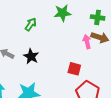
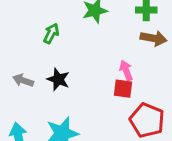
pink arrow: (87, 42) -> (126, 70), moved

